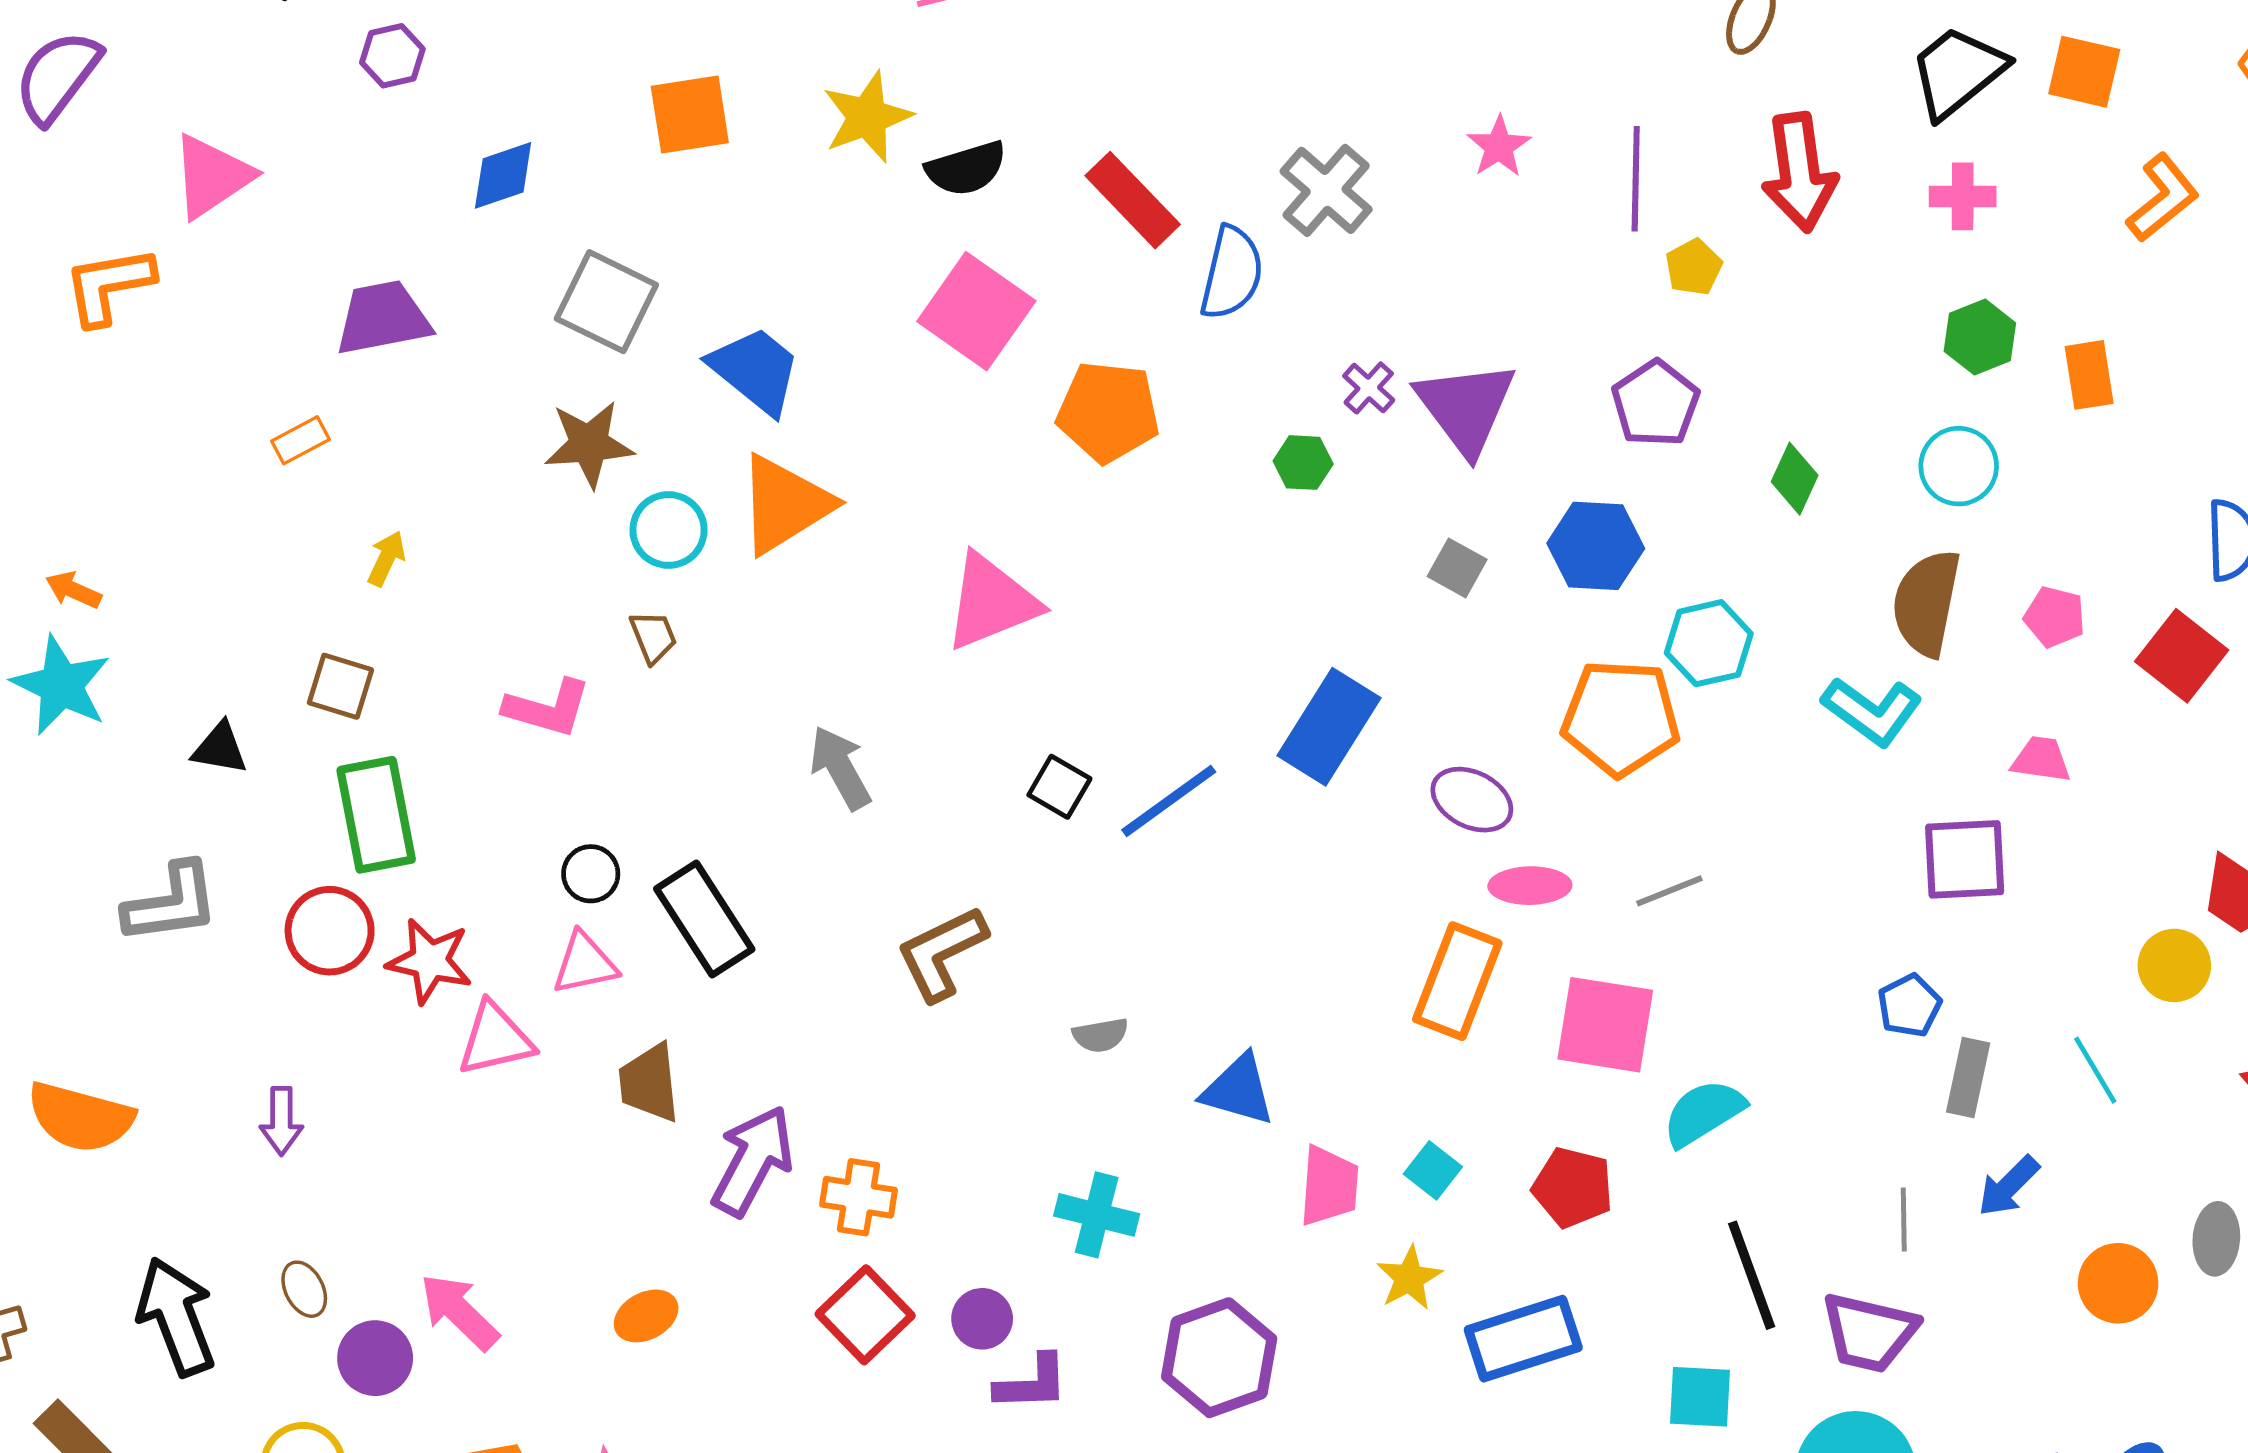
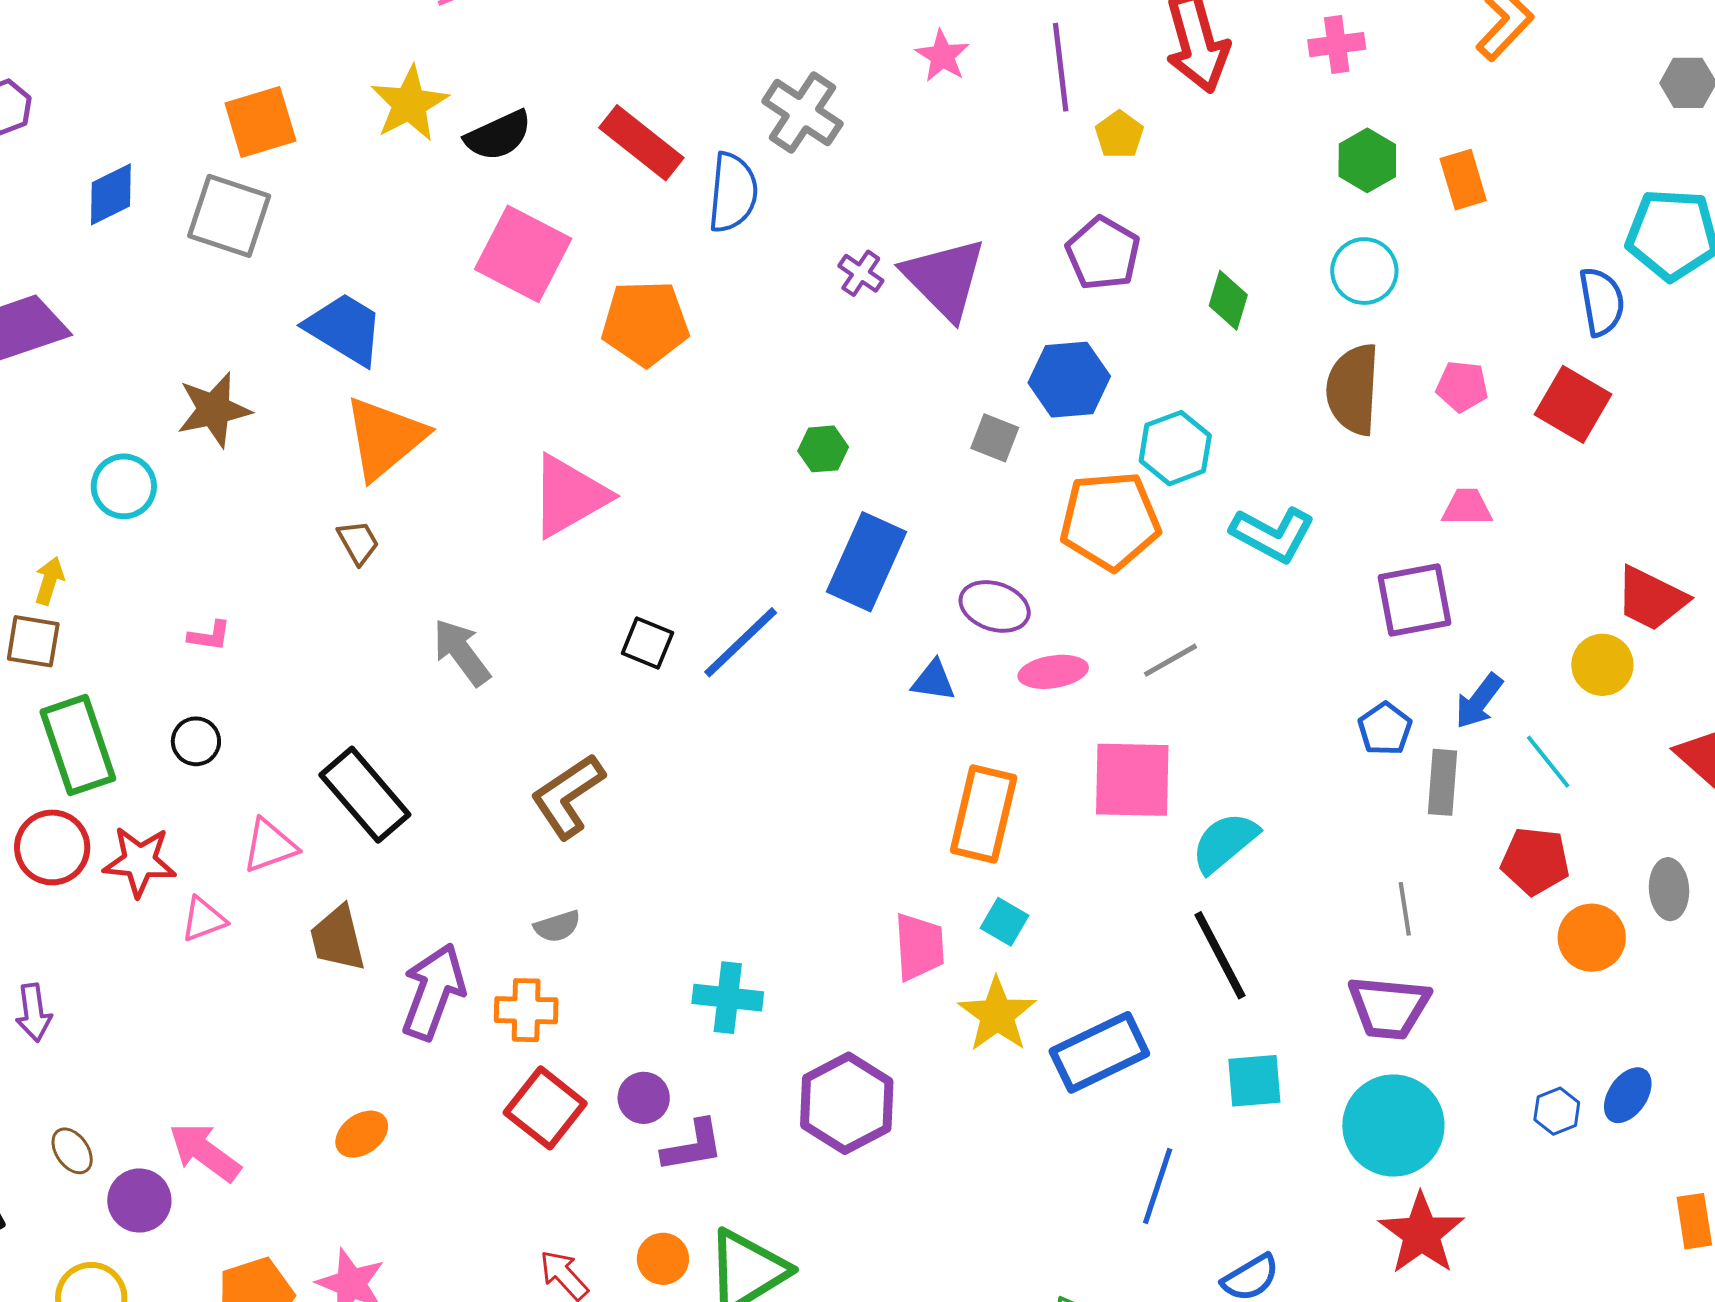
gray square: (606, 302) -> (229, 216), moved
green hexagon: (1303, 463) -> (823, 449), moved
cyan circle: (669, 530) -> (124, 486), moved
yellow arrow: (386, 559) -> (49, 581), moved
gray square: (1457, 568) -> (995, 438), moved
brown trapezoid: (653, 637) -> (358, 542), moved
pink L-shape: (548, 708) -> (209, 636), size x0.6
cyan L-shape: (1872, 711) -> (1273, 534), moved
black circle: (591, 874) -> (196, 741), moved
orange rectangle: (1457, 981) -> (984, 814), moved
gray semicircle: (1100, 1035) -> (557, 926), moved
pink triangle: (495, 1039) -> (204, 919), size x0.7
blue triangle: (1238, 1090) -> (933, 681), moved, size x0.7
blue arrow: (2008, 1186) -> (1479, 701), moved
red pentagon: (1573, 1187) -> (1535, 861), moved
black line: (1752, 1275) -> (1220, 955), moved
yellow star: (1409, 1278) -> (997, 1015), size x1.4

